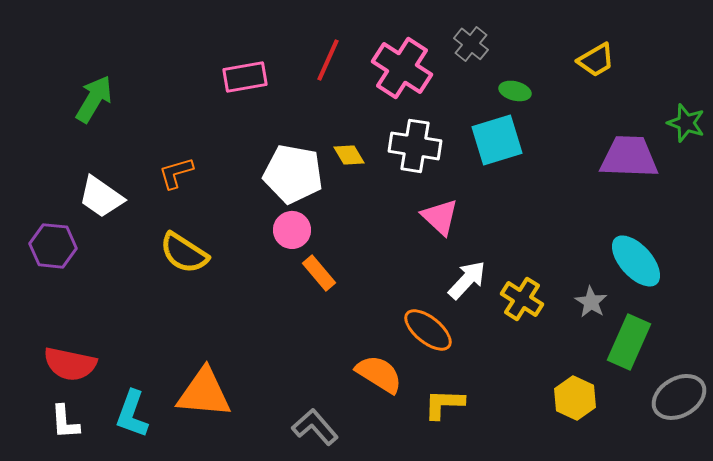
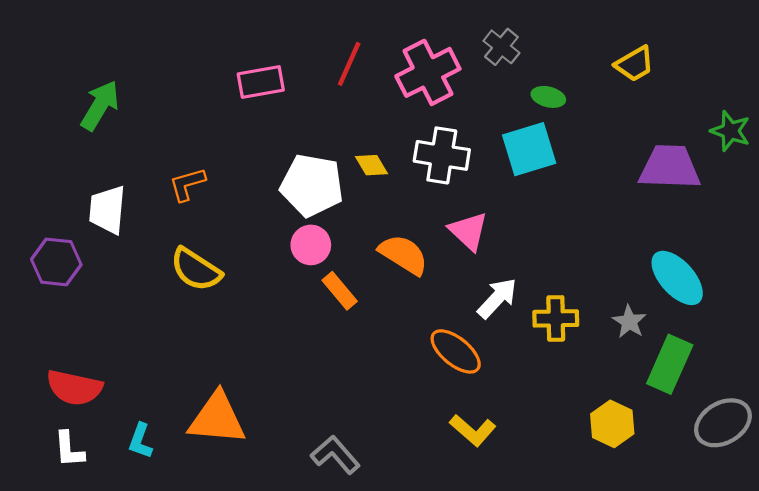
pink cross: (402, 68) -> (428, 72), turned 30
white trapezoid: (101, 197) -> (107, 210), turned 60
yellow cross: (522, 299) -> (556, 318), turned -33
orange semicircle: (379, 374) -> (403, 255), moved
yellow L-shape: (444, 404) -> (473, 430), turned -141
cyan L-shape: (132, 414) -> (140, 441), size x0.7

